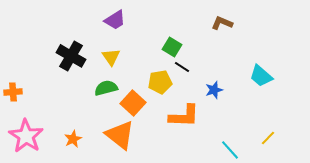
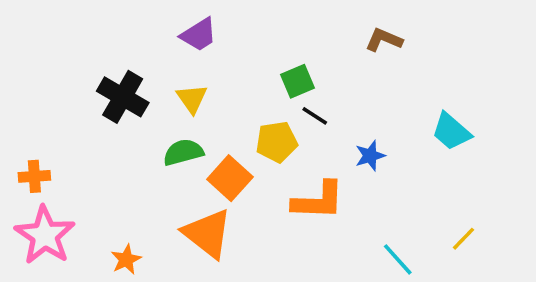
green square: (172, 47) -> (297, 81), turned 36
orange cross: (13, 92) -> (34, 176), moved
orange star: (73, 139) -> (126, 259), moved

